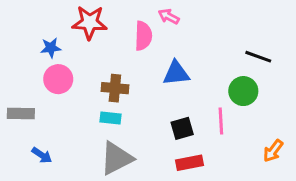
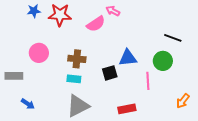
pink semicircle: (143, 36) -> (96, 24), turned 54
blue star: (51, 48) -> (34, 11), moved
blue triangle: (176, 73) -> (128, 58), moved
black square: (182, 128) -> (110, 73), moved

